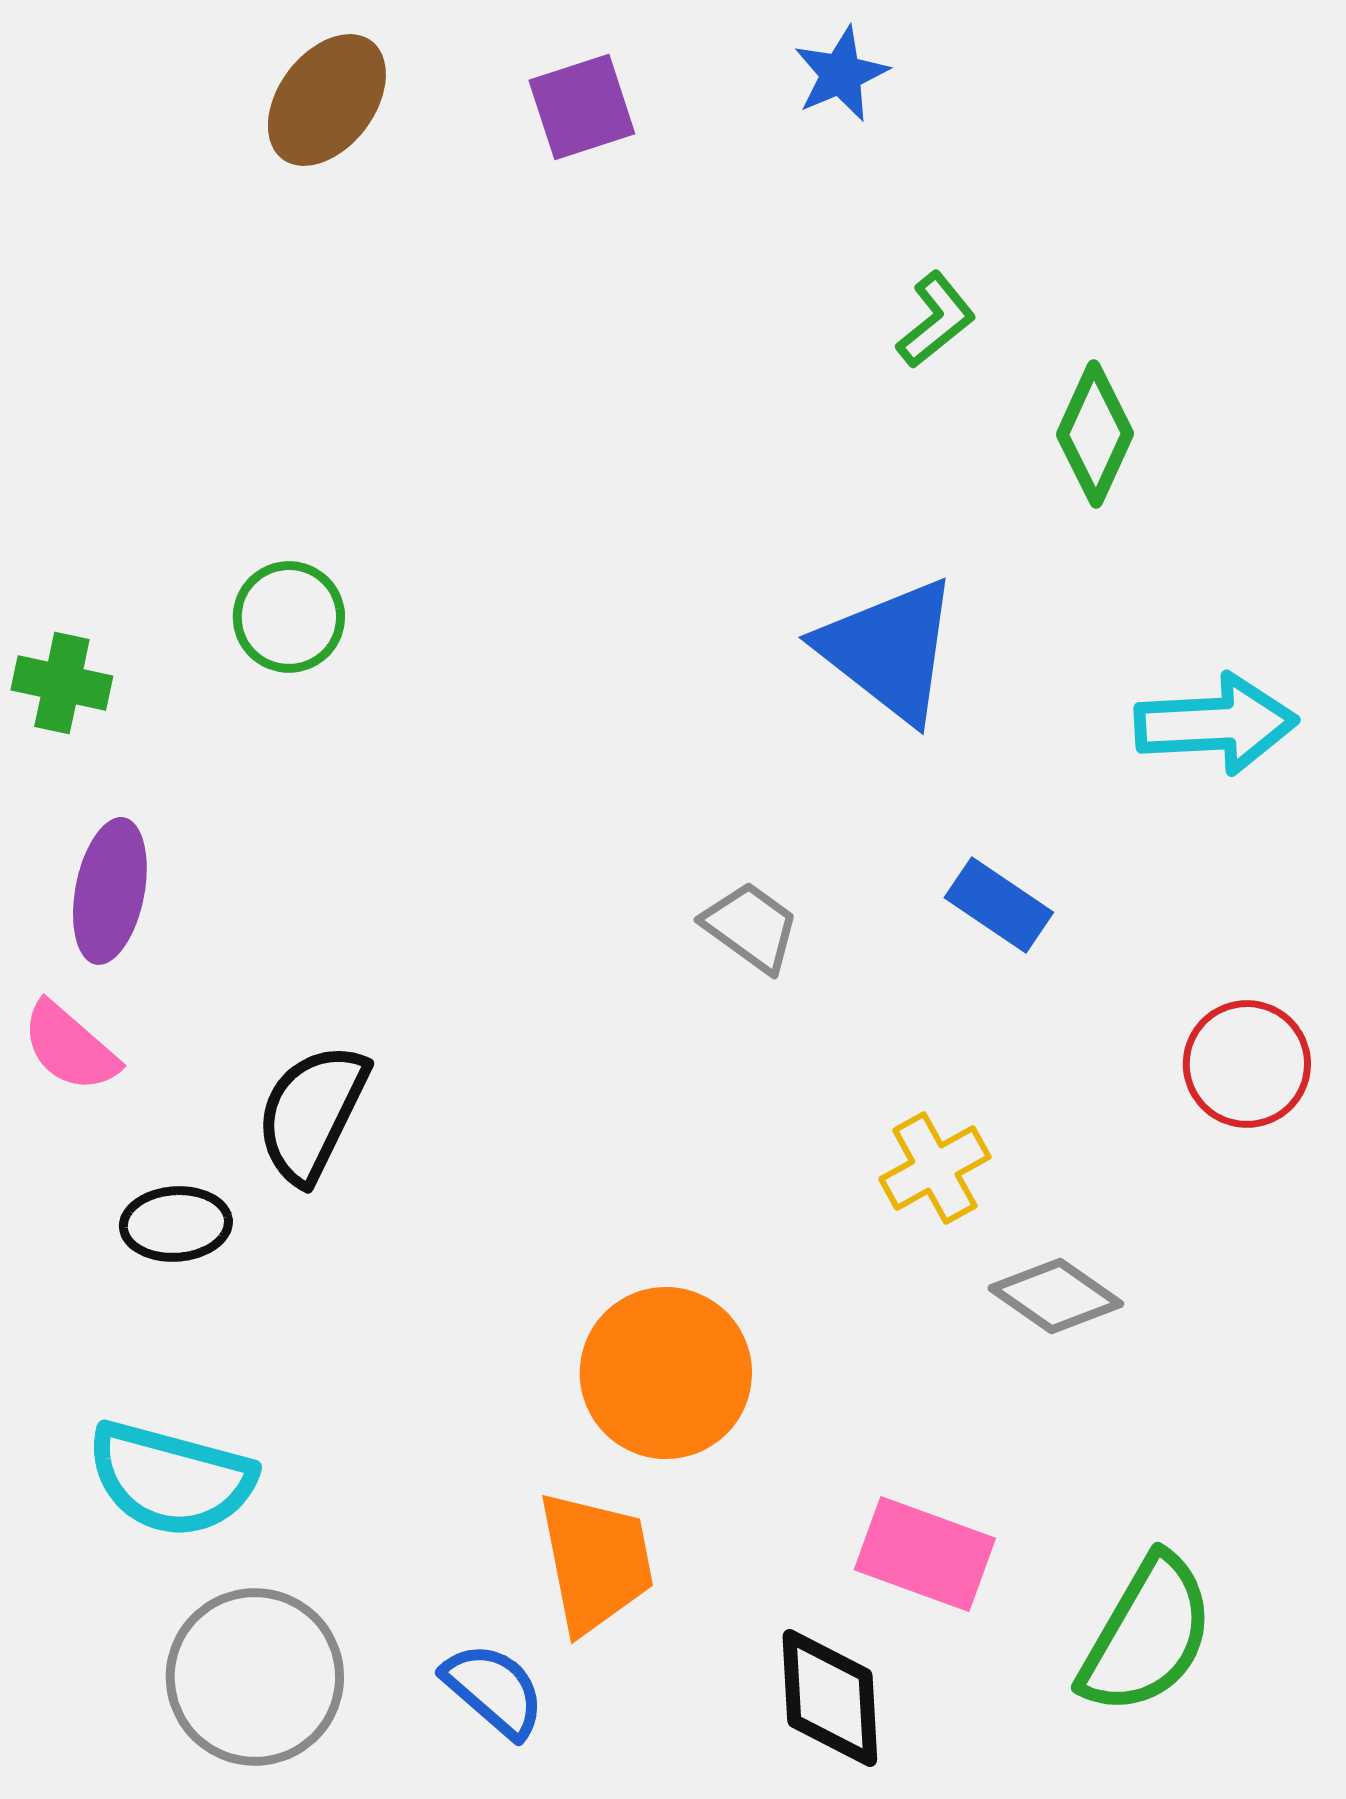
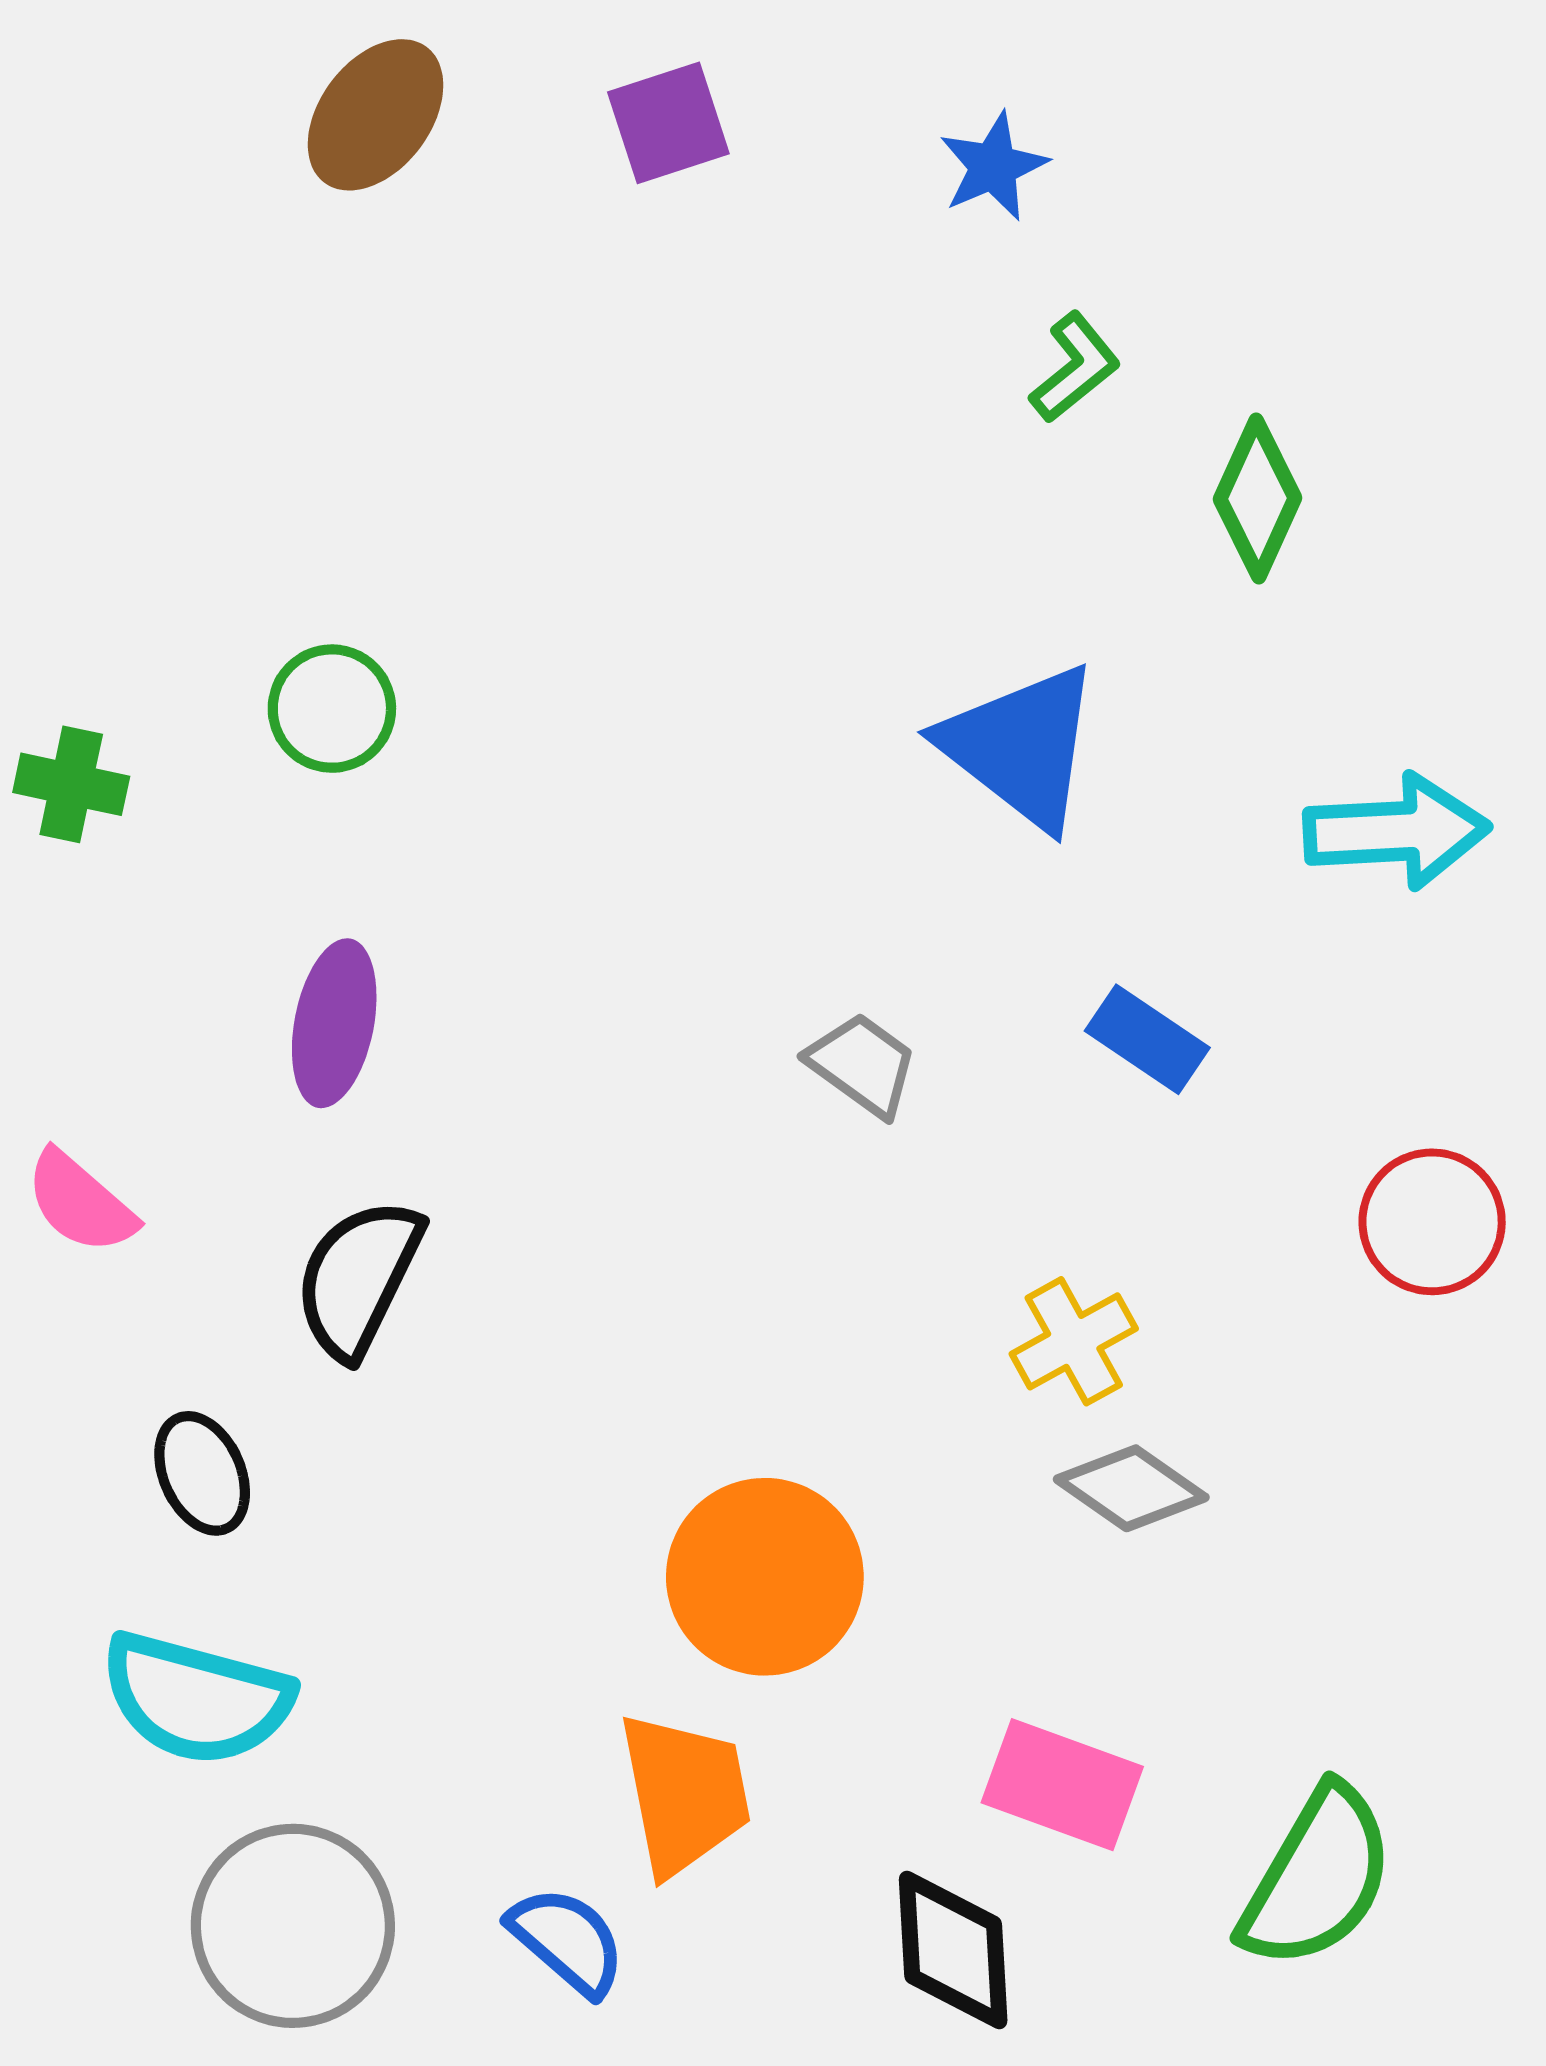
blue star: (841, 74) -> (993, 167), moved
purple ellipse: (110, 891) -> (334, 1023), moved
black ellipse: (176, 1224) -> (202, 1473), moved, turned 70
gray diamond: (1056, 1296) -> (1131, 1488), moved

